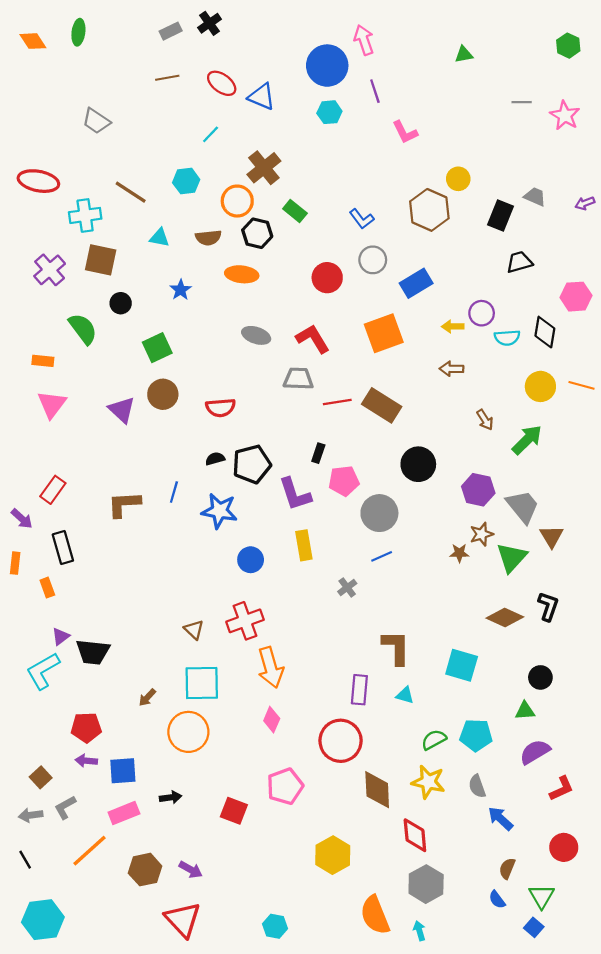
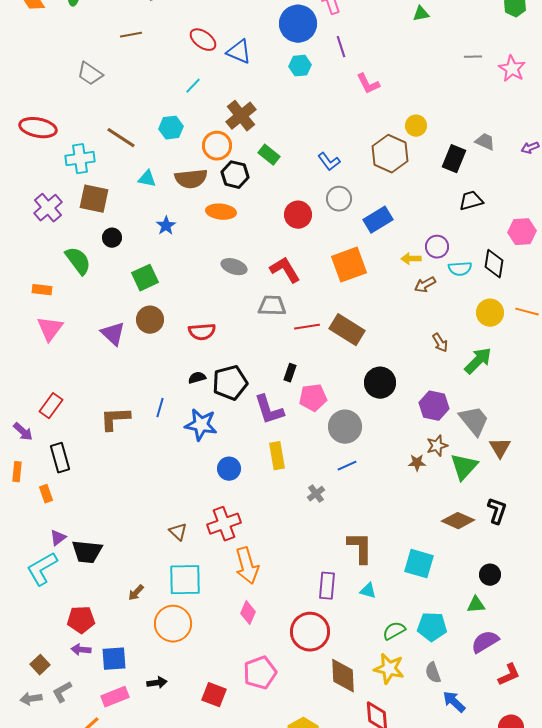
brown line: (167, 78) -> (131, 35), moved
brown semicircle: (208, 238) -> (191, 179), size x1.4
brown arrow: (452, 369) -> (425, 285), moved, turned -30

